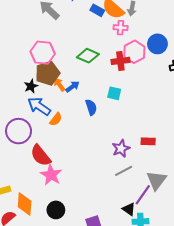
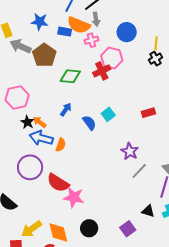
blue circle: (157, 44) -> (127, 32), moved
pink hexagon: (43, 53) -> (17, 98), moved
brown pentagon: (48, 73) -> (44, 55), moved
orange arrow: (59, 84) -> (40, 122), moved
cyan square: (114, 93) -> (108, 114), moved, turned -32
red rectangle: (148, 141) -> (148, 113), moved
black triangle: (129, 209) -> (148, 211), moved

